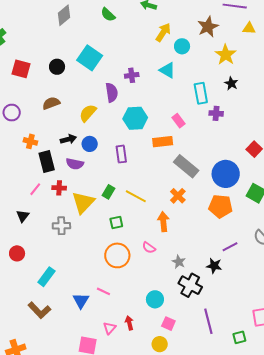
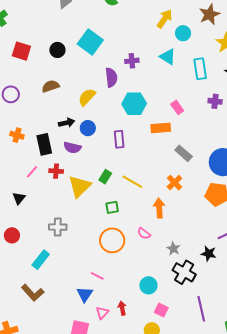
cyan rectangle: (201, 93) -> (200, 69), moved
orange cross: (30, 141) -> (17, 135), moved
gray rectangle: (186, 166) -> (184, 153), size x0.7
gray cross: (61, 226) -> (58, 227), moved
blue triangle: (81, 301) -> (85, 294), moved

